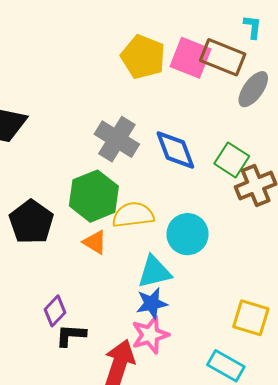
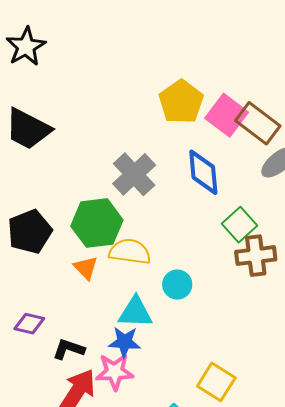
blue diamond: (175, 150) -> (203, 172), moved
cyan circle: (187, 234) -> (177, 285), size x0.7
purple diamond: (55, 311) -> (29, 324), turned 44
black L-shape: (71, 335) -> (69, 349), moved

